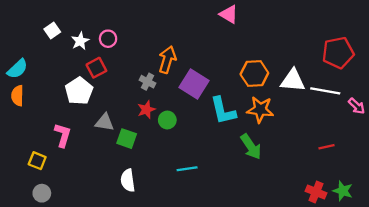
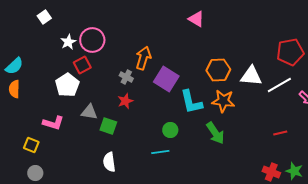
white square: (52, 31) -> (44, 17), moved
pink circle: (108, 39) -> (92, 40), size x1.6
white line: (325, 91) -> (279, 85), turned -40
green circle: (167, 120) -> (170, 130), moved
pink L-shape: (63, 135) -> (53, 123), turned 90

